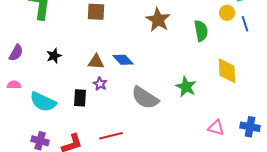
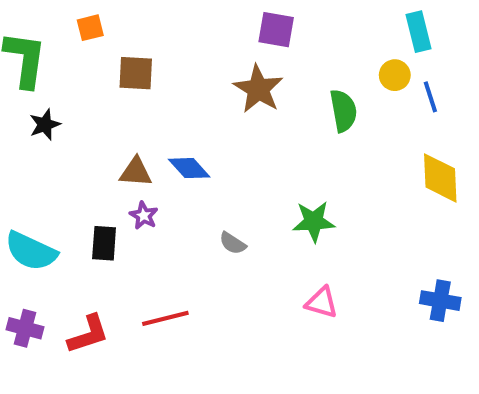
black star: (54, 56) -> (45, 125), moved
yellow diamond: (227, 71) -> (440, 178), moved
green star: (186, 87) -> (314, 221), turned -30
gray semicircle: (145, 98) -> (233, 243), size x0.5
pink triangle: (216, 128) -> (322, 303), moved

